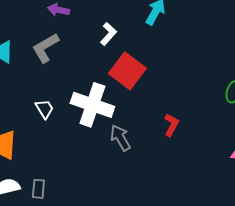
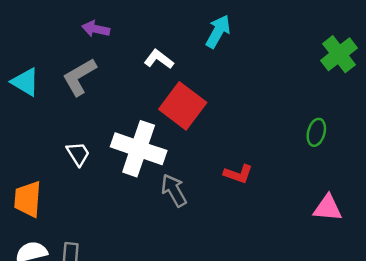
white L-shape: (108, 34) -> (159, 59), turned -95
red L-shape: (171, 125) -> (238, 174), turned 80

